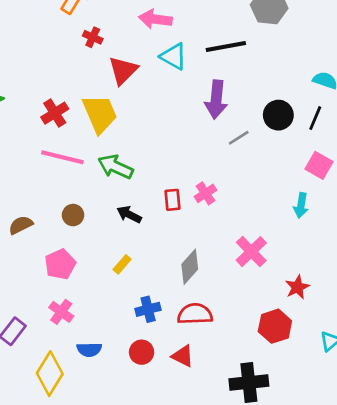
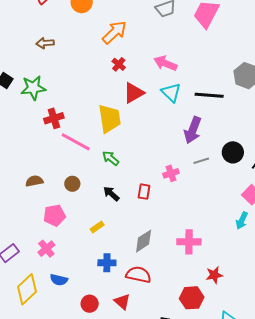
red cross: (55, 113) -> (54, 118), moved
green arrow: (115, 167) -> (111, 158), size x0.7
pink cross: (205, 193) -> (171, 173), moved
cyan arrow: (301, 205) -> (242, 220), moved
pink cross: (251, 252) -> (189, 242), turned 30
red circle: (142, 352) -> (90, 304), moved

